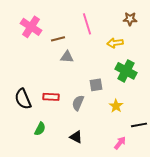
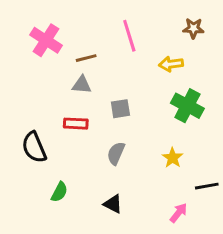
gray triangle: (67, 57) -> (82, 85), moved
gray square: (96, 85) -> (120, 109), moved
red rectangle: (51, 97) -> (76, 124), moved

